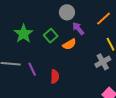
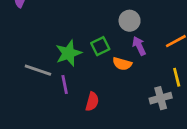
green star: (23, 34) -> (69, 53), moved
orange semicircle: (69, 44) -> (122, 64), turned 32

